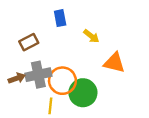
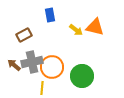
orange triangle: (114, 63) -> (95, 27), moved
brown arrow: (17, 78) -> (14, 65), turned -120
green circle: (83, 93) -> (82, 76), moved

